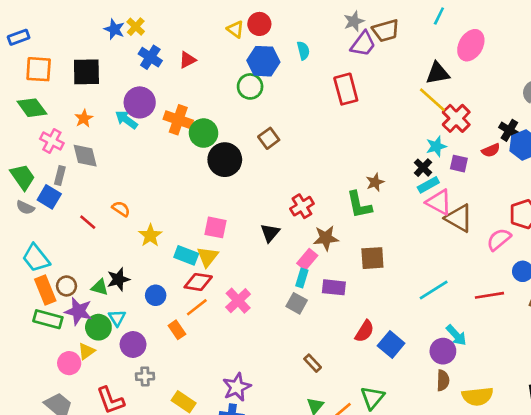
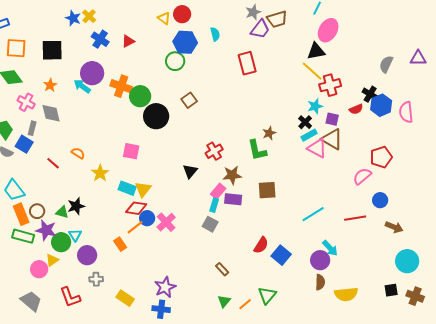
pink ellipse: (471, 45) -> (328, 30), moved
red cross: (456, 118) -> (330, 85), turned 30
brown triangle: (459, 218) -> (332, 139), moved
pink square: (215, 227) -> (131, 151), moved
purple rectangle: (334, 287) -> (233, 199), moved
blue circle: (156, 295) -> (147, 218), moved

